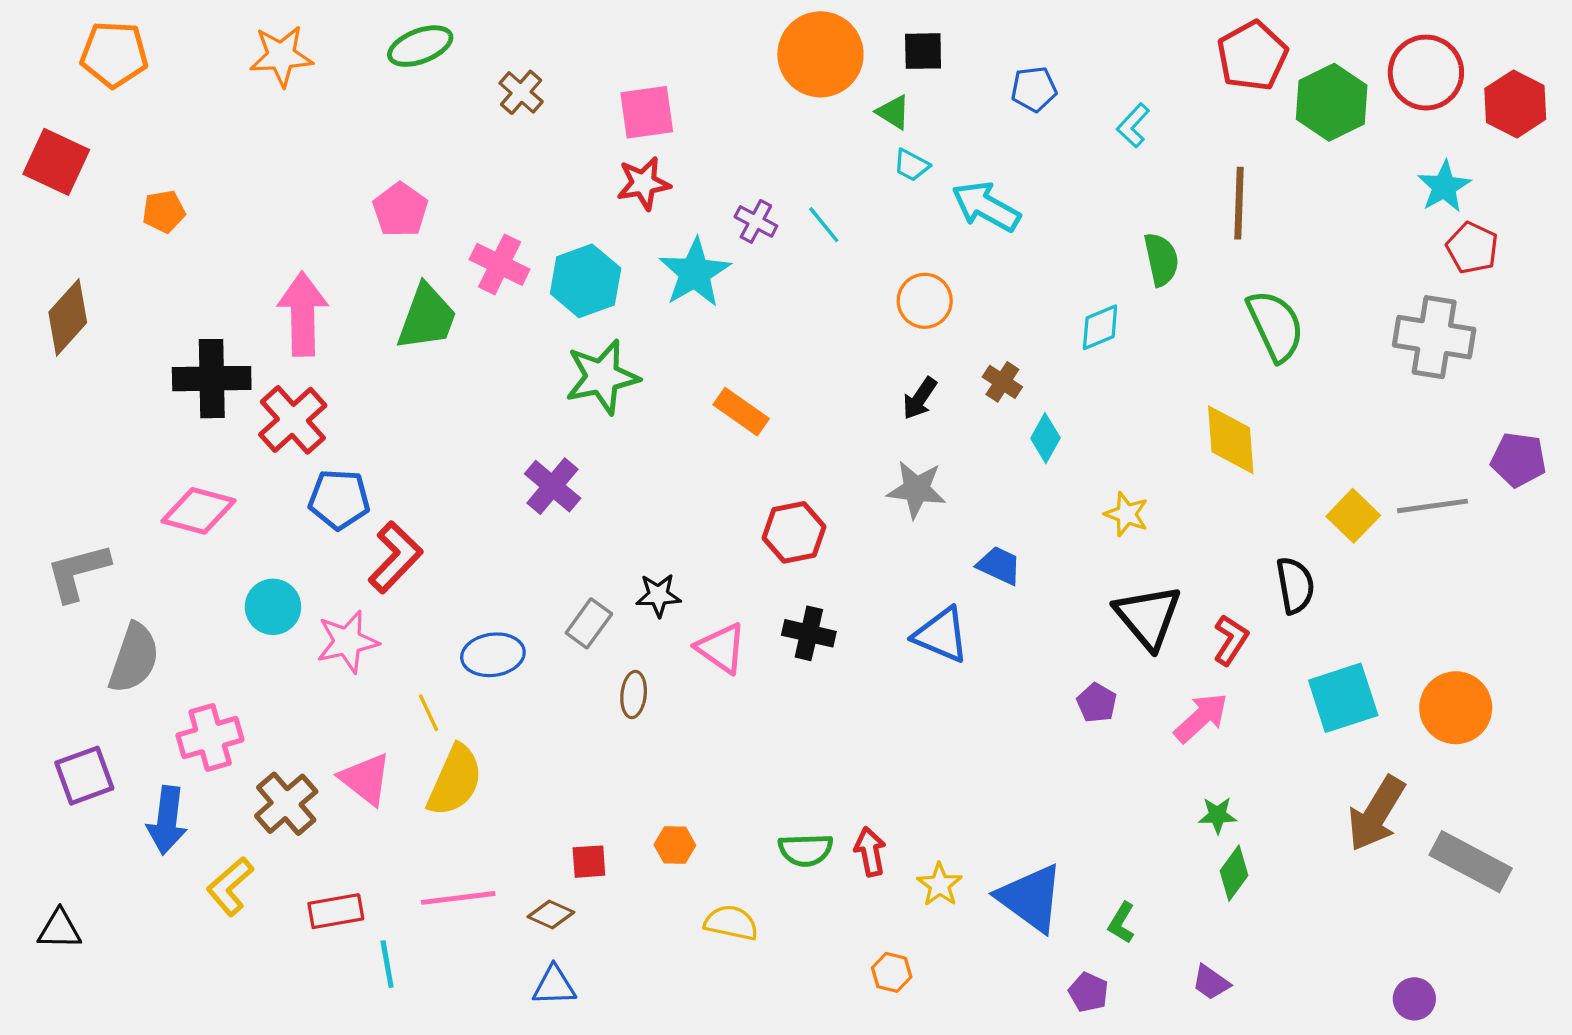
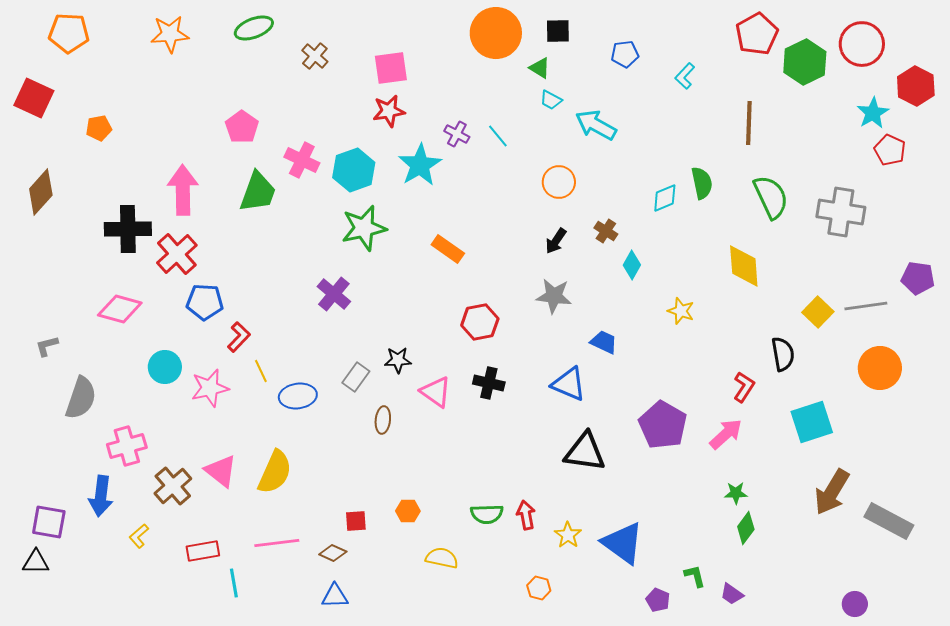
red hexagon: (1515, 104) -> (916, 86), moved
green semicircle: (1161, 259) -> (702, 183), moved
gray cross: (1434, 337) -> (841, 212), moved
red L-shape: (395, 557) -> (239, 337), size x0.7
gray L-shape: (78, 572) -> (47, 346), size x0.6
black triangle: (1148, 617) -> (585, 452), moved, turned -42
purple pentagon: (1097, 703) -> (663, 425), size x2.0
orange circle: (1456, 708) -> (880, 368), moved
yellow line: (428, 713) -> (261, 371), moved
purple square: (84, 776) -> (49, 522), moved, turned 30
yellow L-shape: (230, 886) -> (139, 536), size x0.7
green L-shape: (1122, 923) -> (695, 576), moved, turned 135

